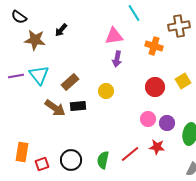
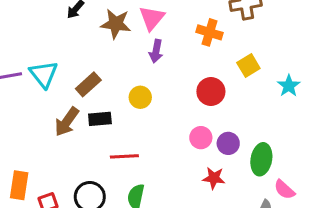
pink triangle: (114, 36) -> (152, 18), turned -42
brown star: (35, 40) -> (116, 24), moved
yellow square: (183, 81) -> (248, 66), moved
brown arrow: (55, 108) -> (67, 122), turned 90
red line: (130, 154) -> (124, 156), moved, turned 36

